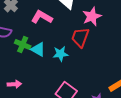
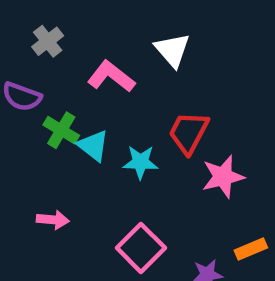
pink star: (92, 16) -> (223, 177), moved
pink arrow: (14, 84) -> (53, 220), moved

